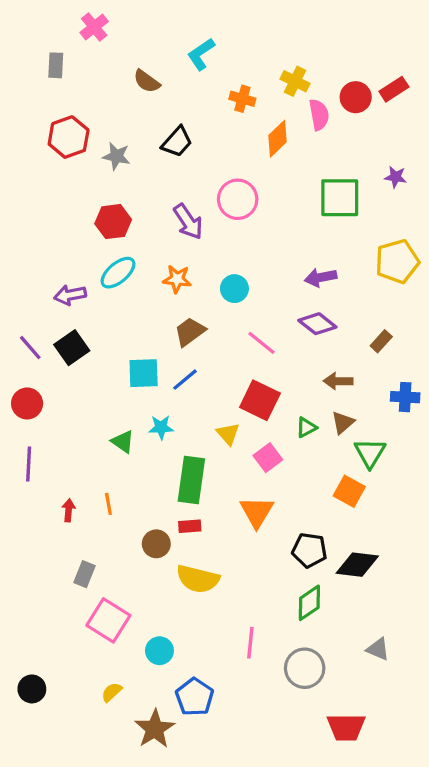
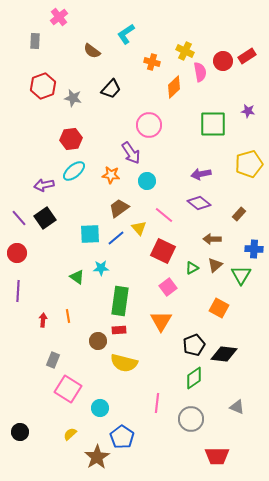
purple arrow: (188, 222) -> (131, 153), moved
yellow triangle: (228, 434) -> (139, 228), moved
green triangle: (370, 453) -> (241, 275), moved
black pentagon: (309, 550) -> (194, 345), turned -30

